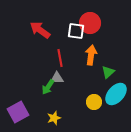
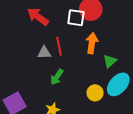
gray triangle: (57, 78) -> (44, 53), moved
green arrow: (48, 87) -> (57, 77), moved

